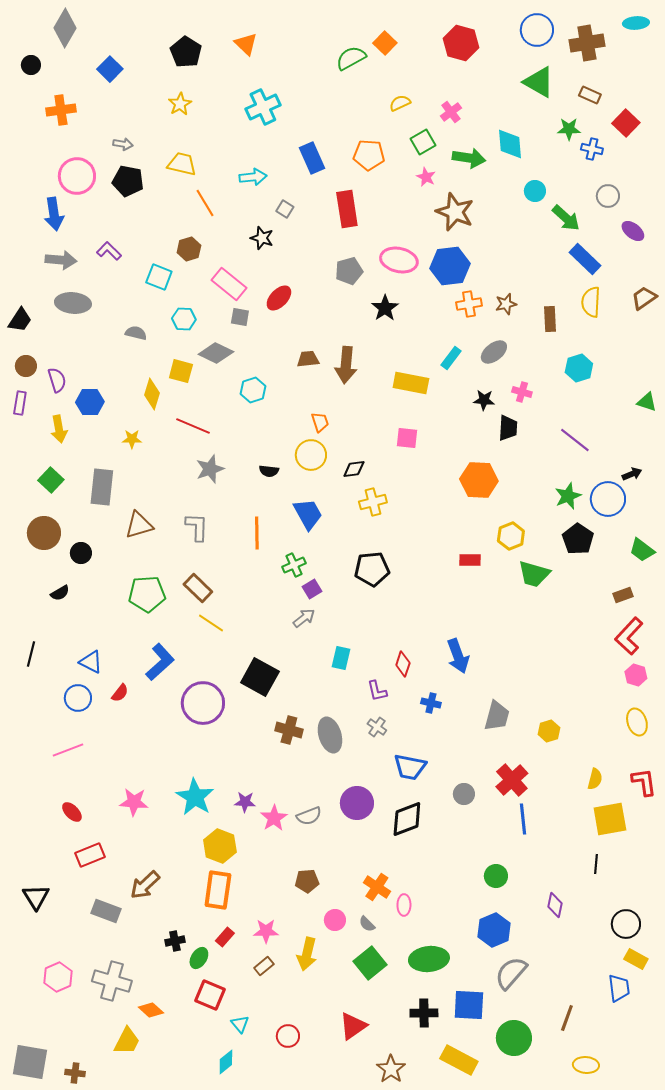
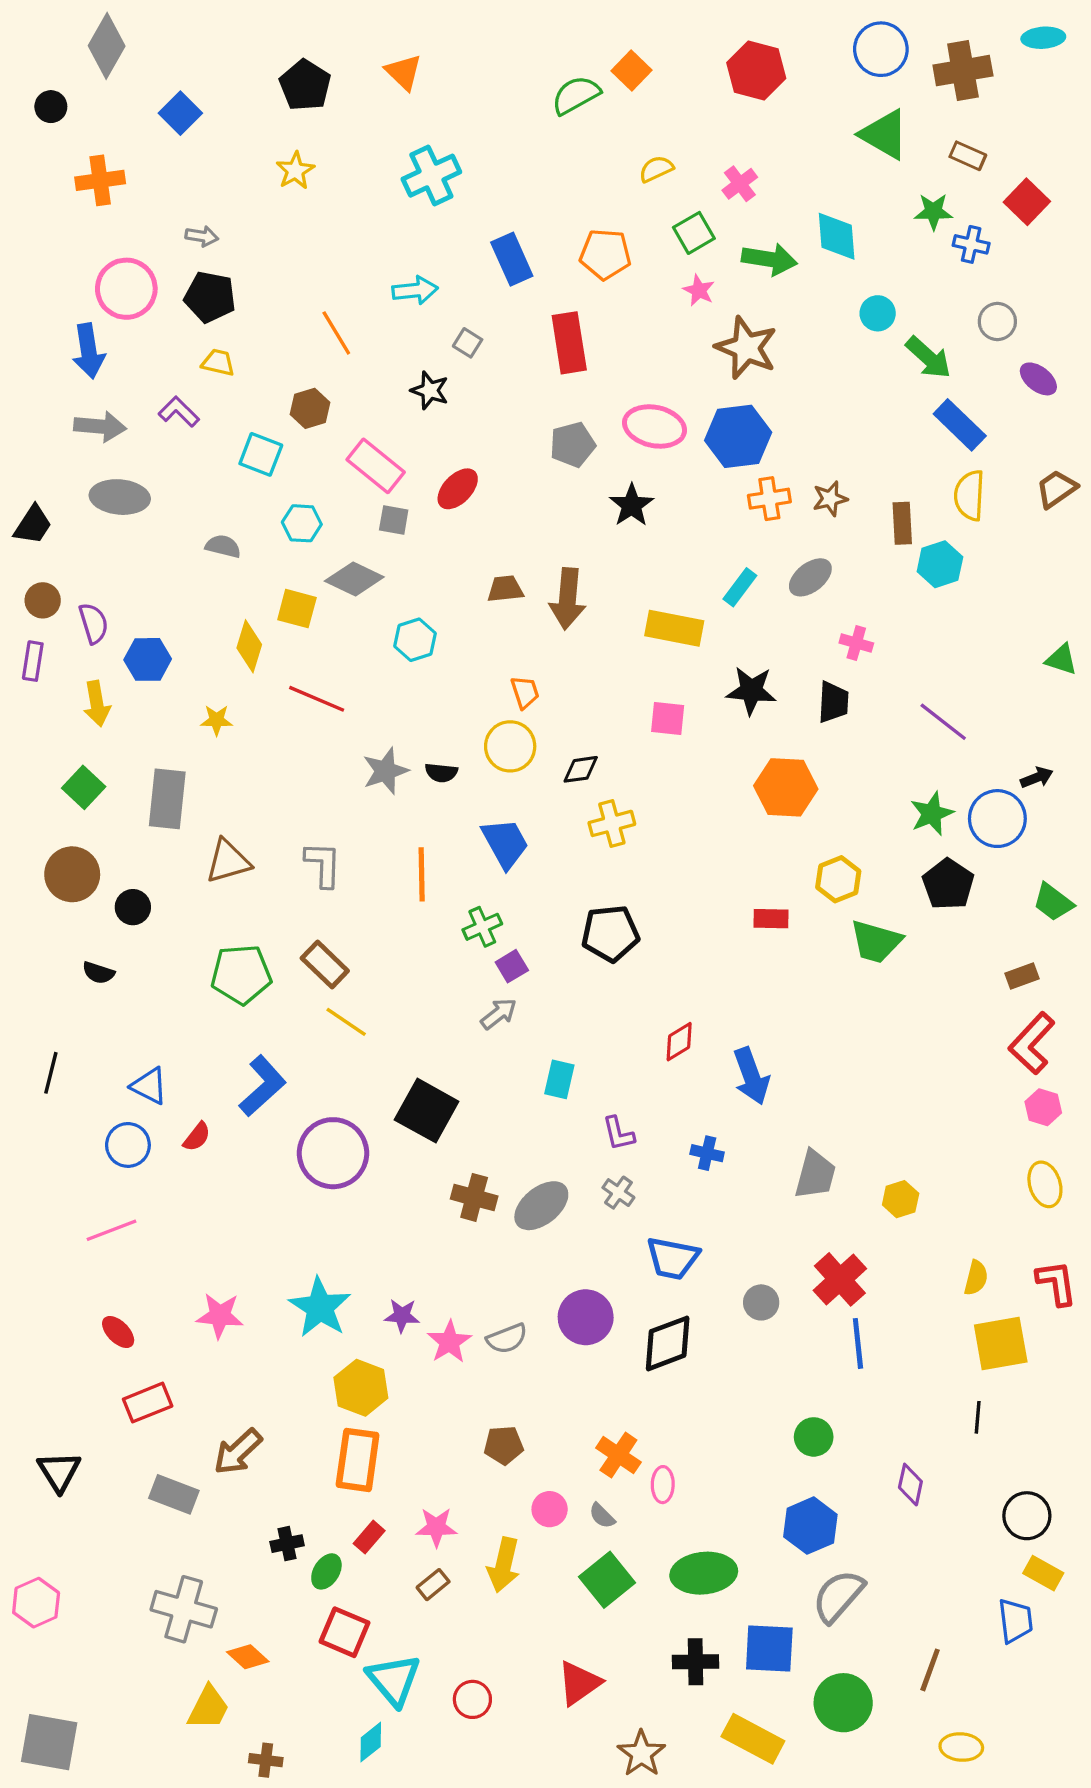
yellow trapezoid: (182, 164) -> (218, 363), moved, size x0.7
cyan hexagon: (579, 368) -> (940, 564), moved
black star: (484, 400) -> (751, 691), moved, size x1.4
gray star: (210, 469) -> (385, 771), moved
black semicircle: (60, 593) -> (98, 973), turned 48
red diamond: (403, 664) -> (679, 1042), moved, turned 40
gray ellipse: (330, 735) -> (541, 1206), turned 68
pink hexagon: (58, 977) -> (36, 1603), moved
cyan triangle: (240, 1024) -> (394, 1680), size x1.8
brown cross: (75, 1073) -> (266, 1760), moved

